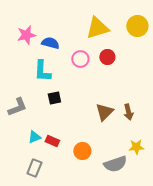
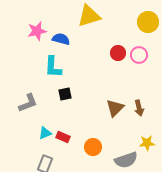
yellow triangle: (97, 28) -> (89, 16), moved
pink circle: (80, 59) -> (139, 55), moved

